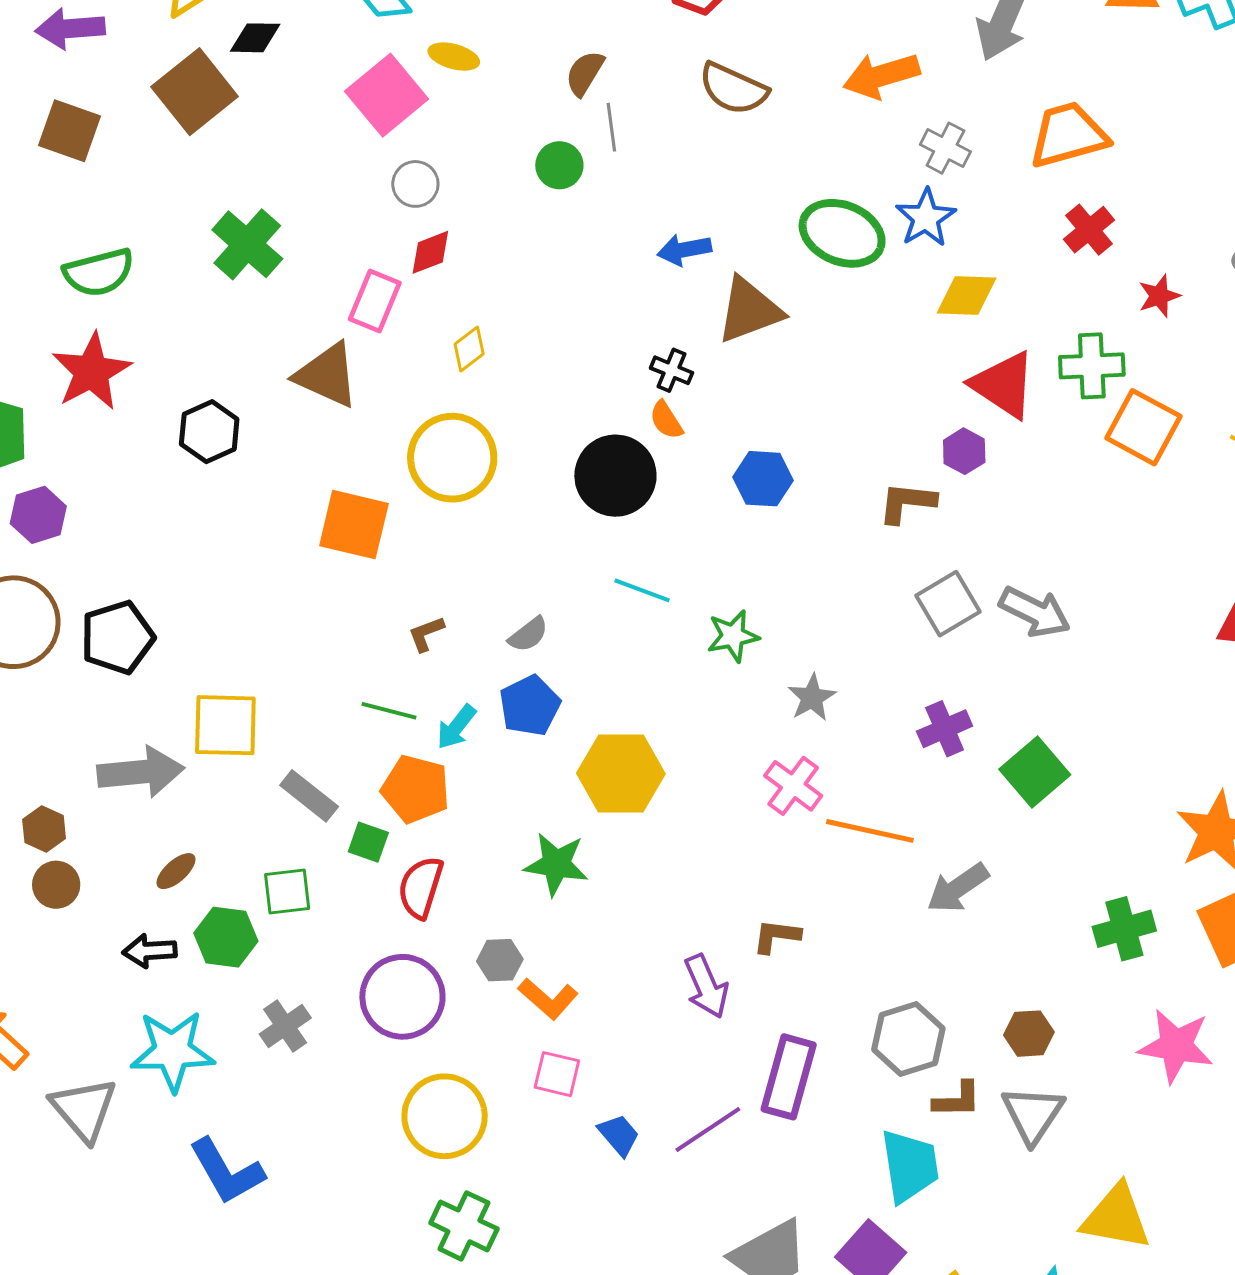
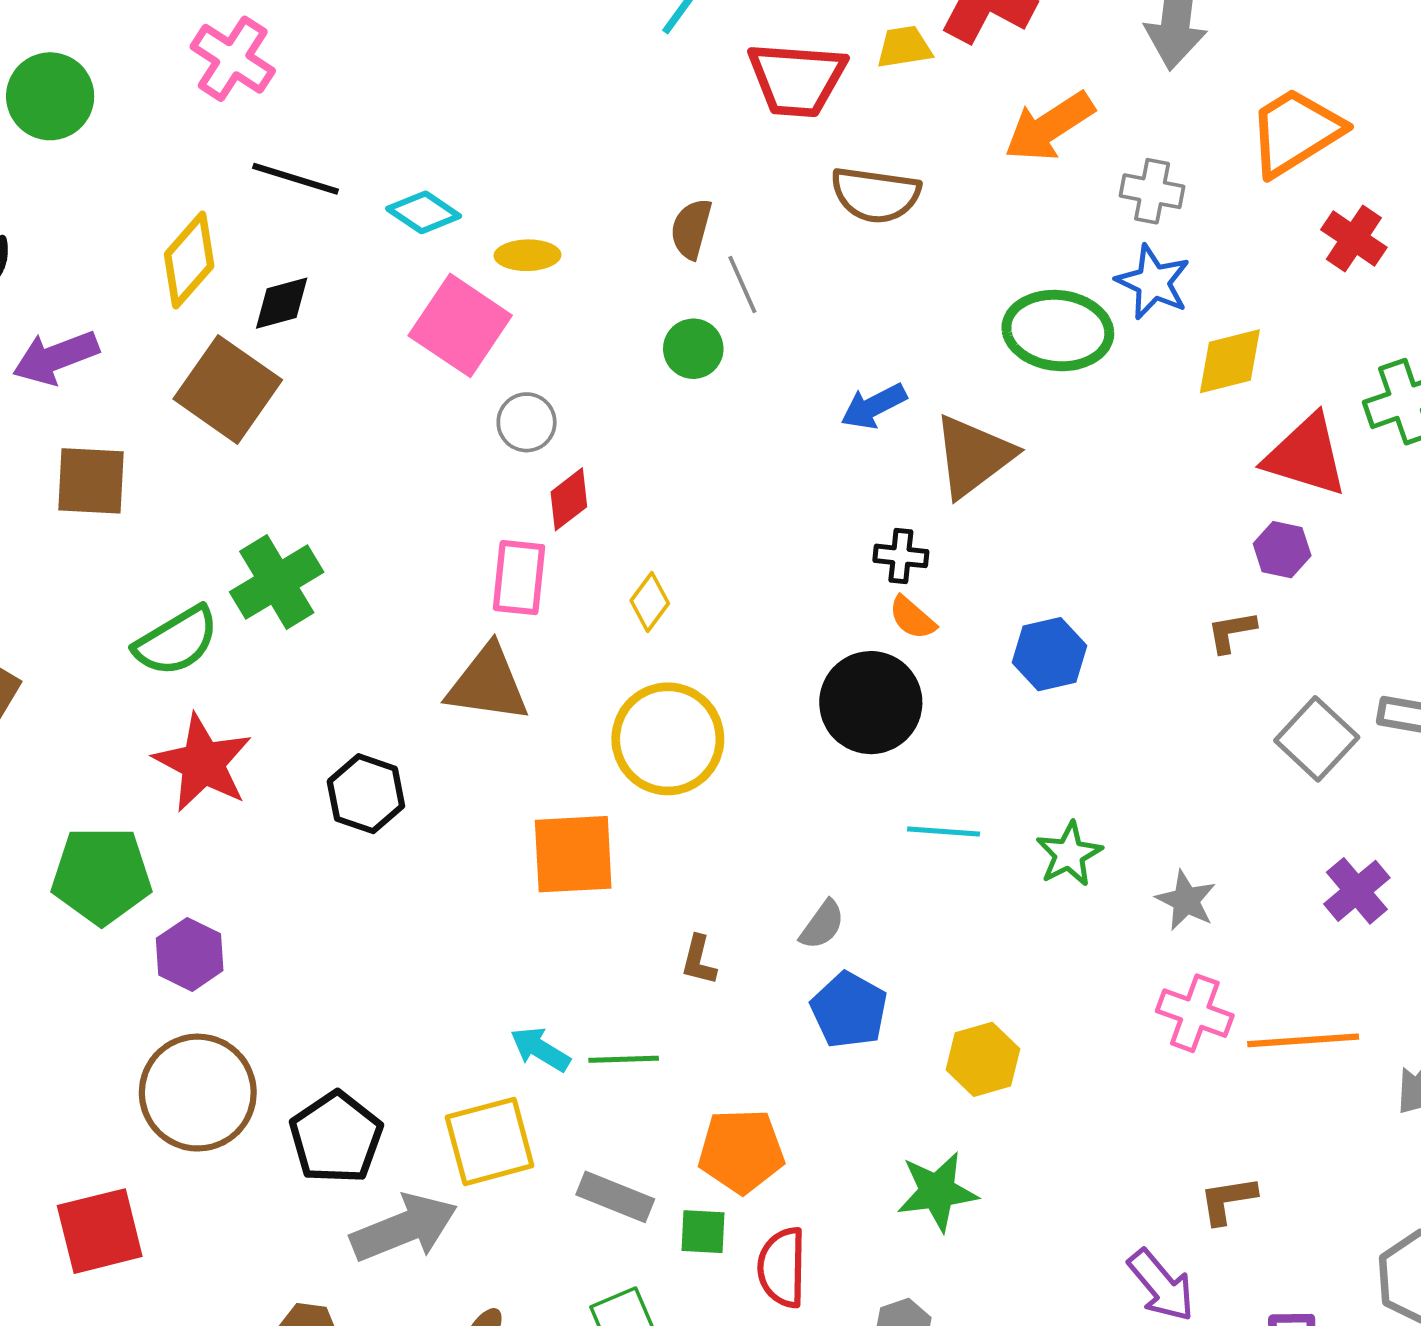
green cross: (247, 244) -> (277, 582), moved, turned 34
brown L-shape: (907, 503) -> (1231, 632), size x0.7
brown L-shape: (426, 634) -> (699, 960), turned -39
black pentagon: (117, 637) -> (336, 1138), moved
green line: (389, 711) -> (624, 1059), moved
cyan arrow: (456, 727) -> (540, 1049), moved, turned 99
yellow hexagon: (621, 773) -> (983, 1059), size x0.7

